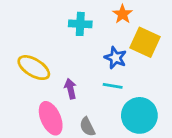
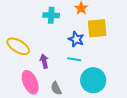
yellow square: (145, 42) -> (97, 28), turned -30

